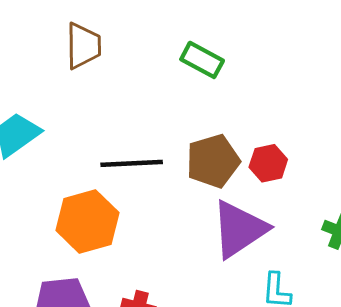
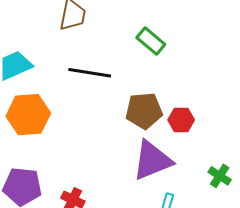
black line: (132, 163) -> (90, 73), moved
orange hexagon: (87, 221) -> (28, 115), moved

